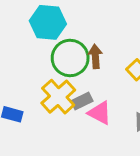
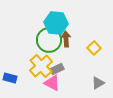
cyan hexagon: (48, 22) -> (56, 23), moved
pink triangle: (100, 113) -> (52, 83), moved

